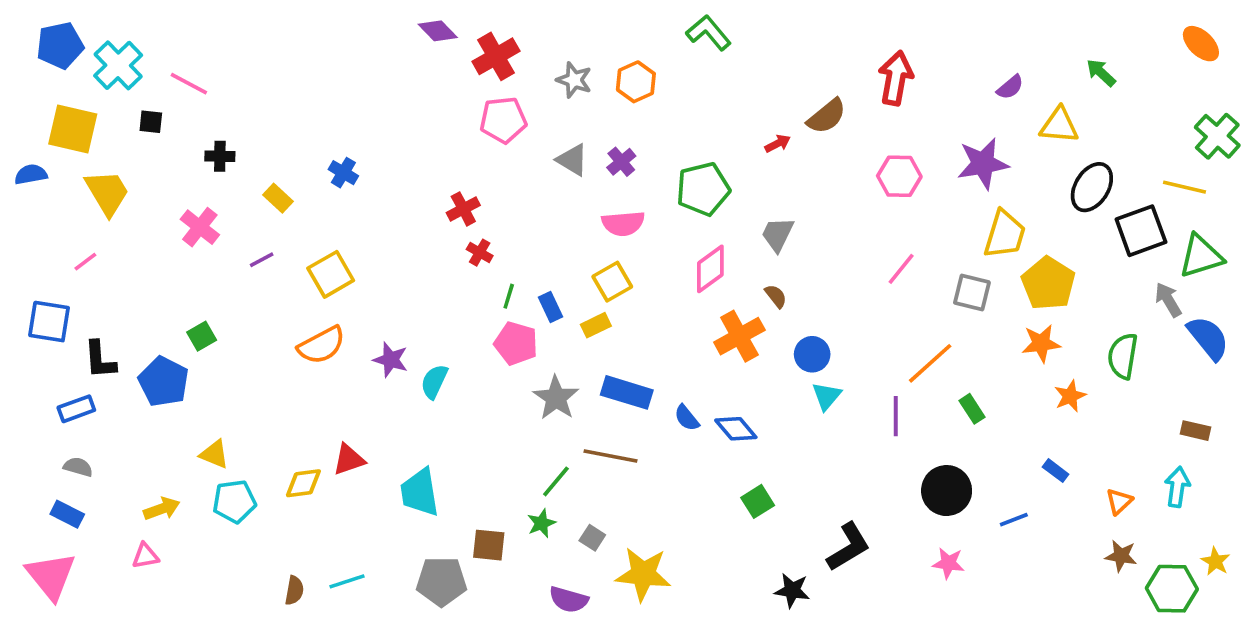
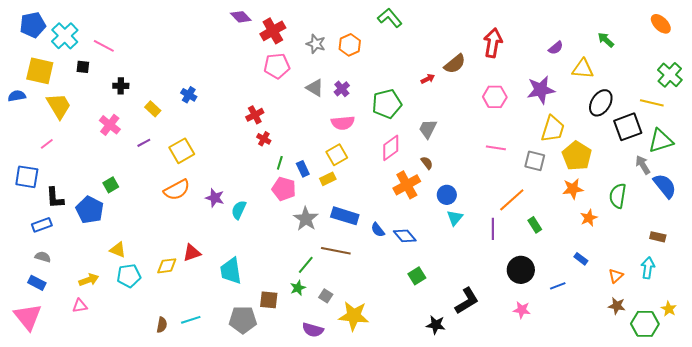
pink line: (901, 269) -> (496, 148), turned 60

